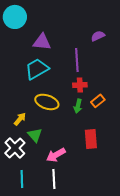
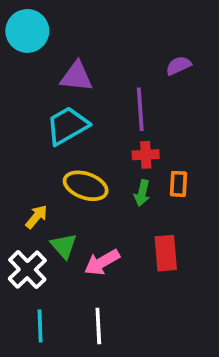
orange rectangle: (98, 101) -> (178, 184), turned -48
pink arrow: (56, 155) -> (102, 262), moved

